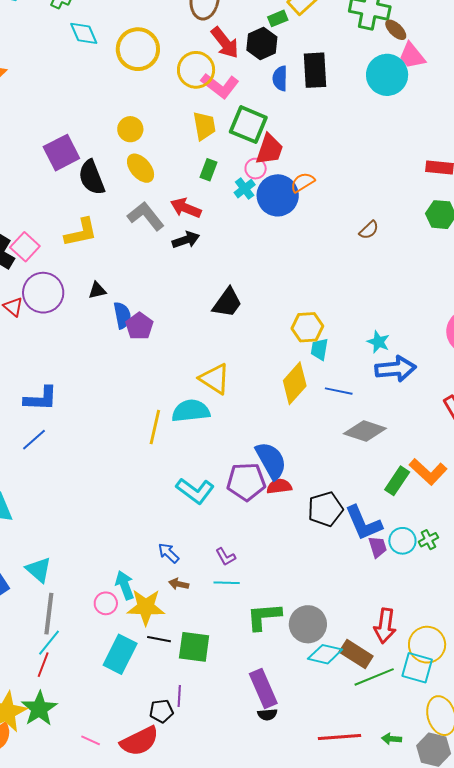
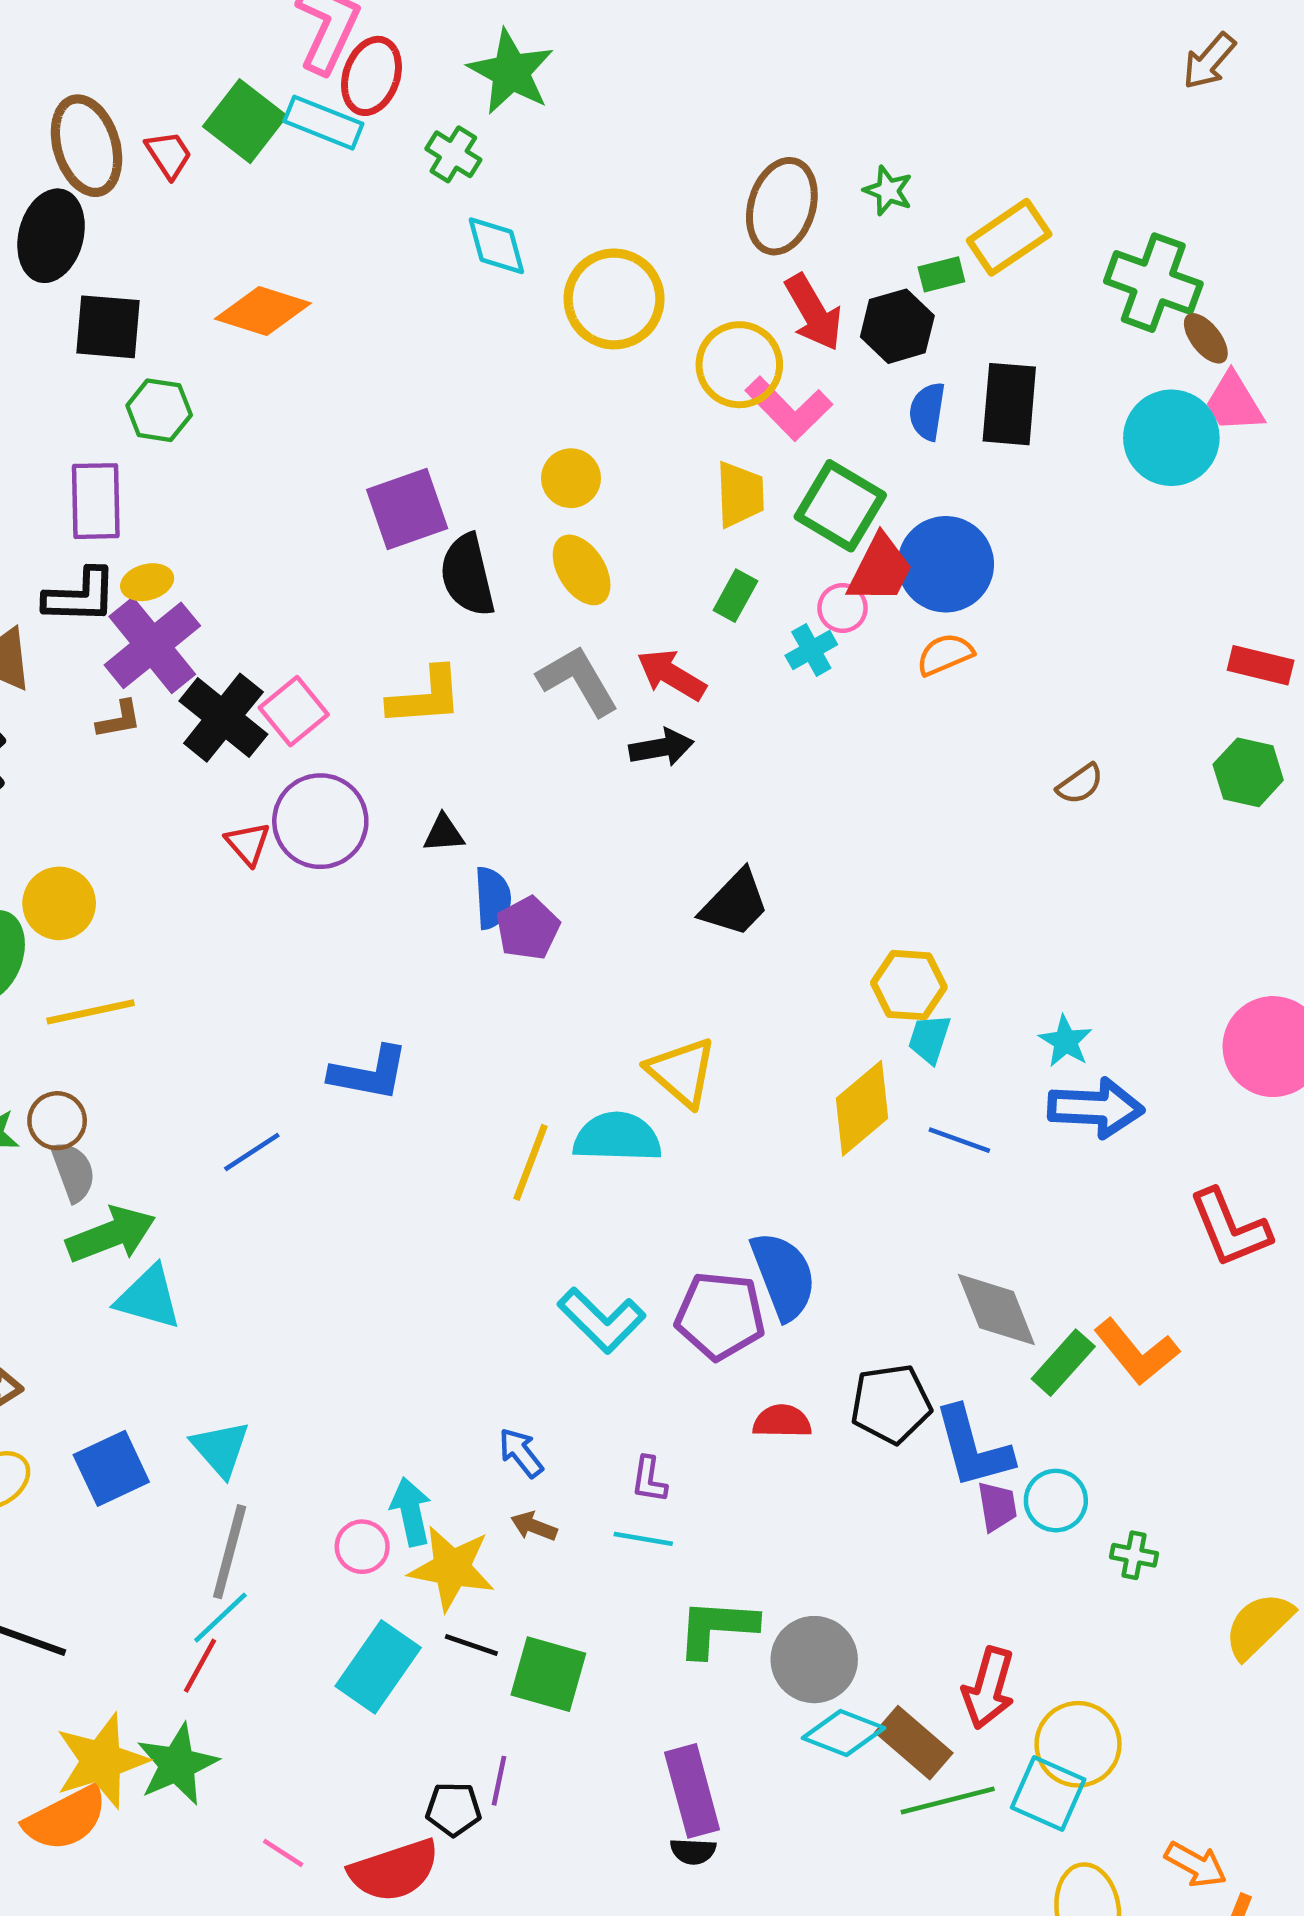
blue circle: (278, 195) -> (946, 564), moved
blue L-shape: (41, 399) -> (369, 1073), moved
gray diamond: (365, 431) -> (996, 1310), moved, turned 42
red semicircle: (279, 486) -> (782, 1421), moved
green cross: (428, 540) -> (1134, 1555), moved, turned 30
purple L-shape: (226, 557) -> (649, 1480), turned 30

